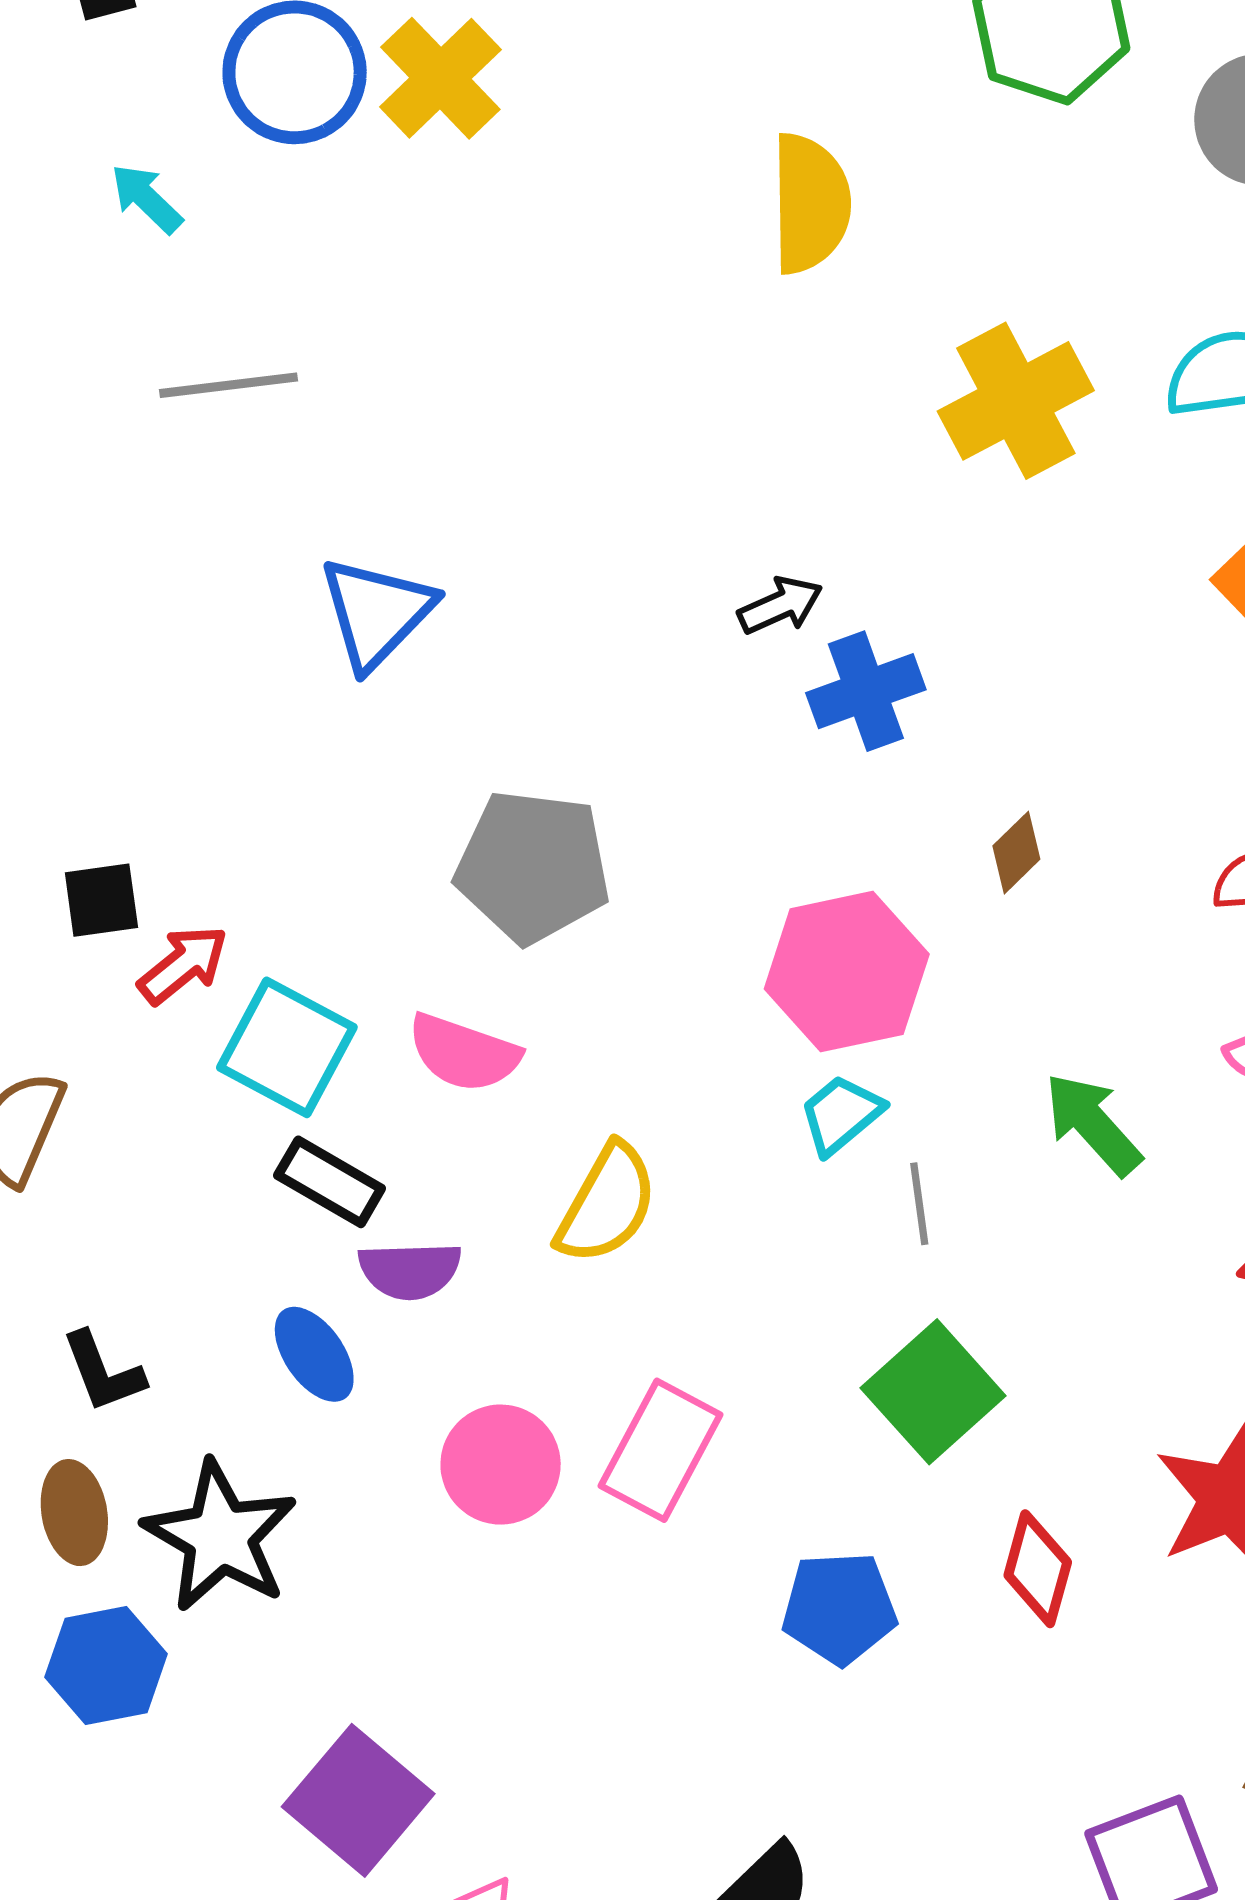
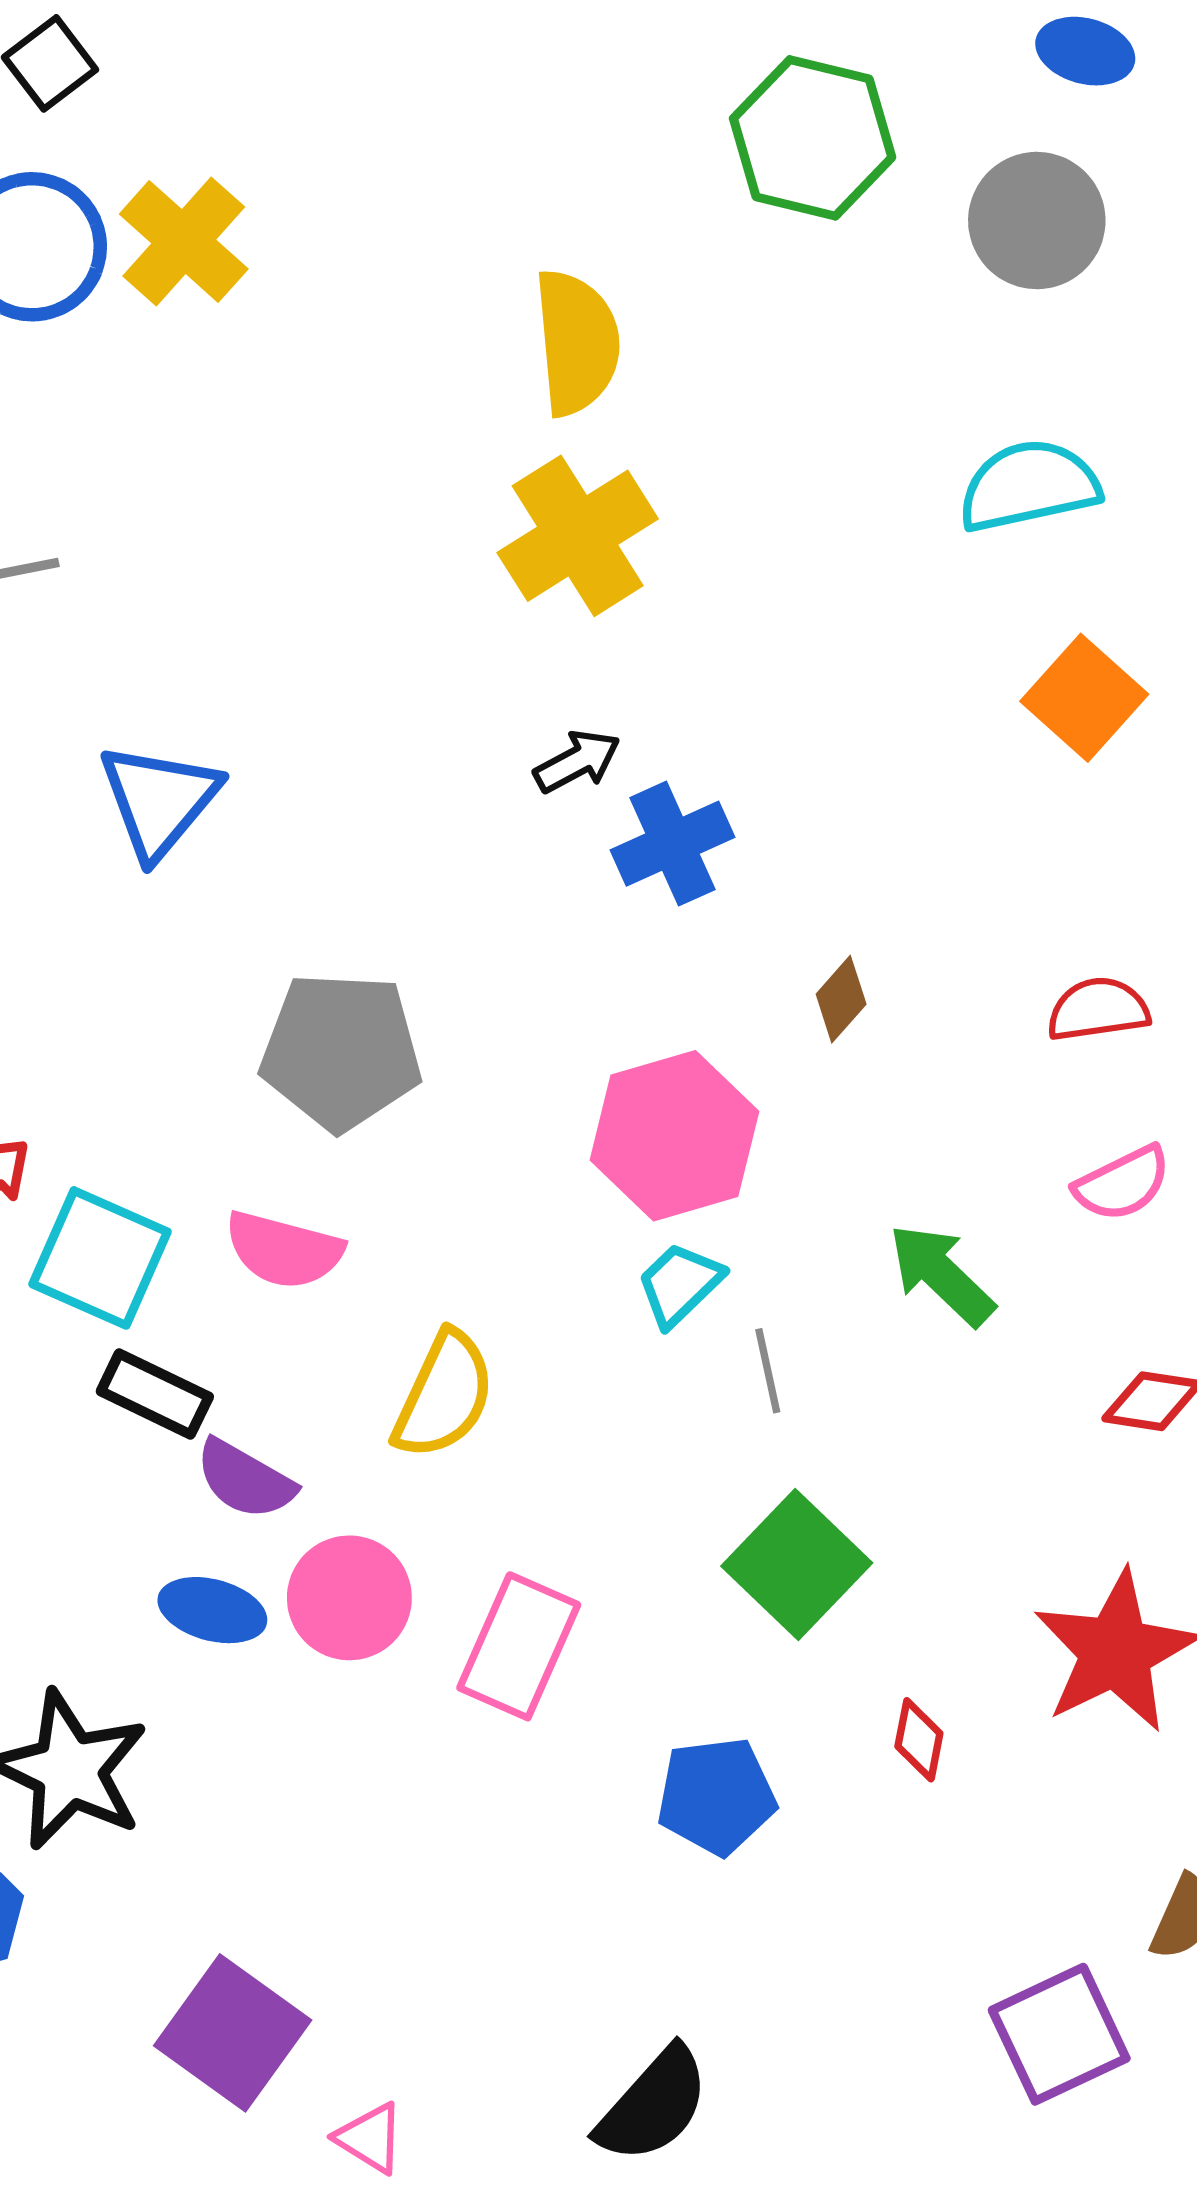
yellow cross: (1016, 401) -> (578, 536), moved
purple semicircle: (410, 1270) -> (245, 1479), turned 36
blue ellipse: (314, 1354) -> (212, 1610), moved, turned -36
pink circle: (501, 1465) -> (349, 1598), moved
red diamond: (1038, 1569) -> (919, 1740), size x0.7

